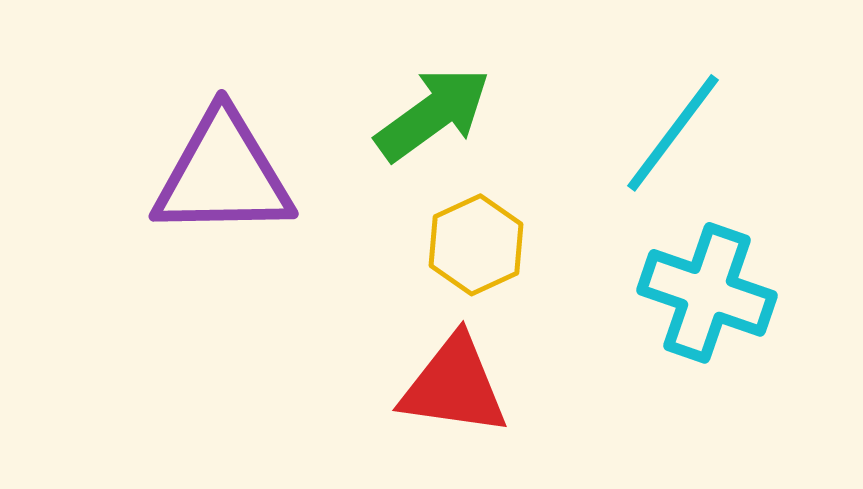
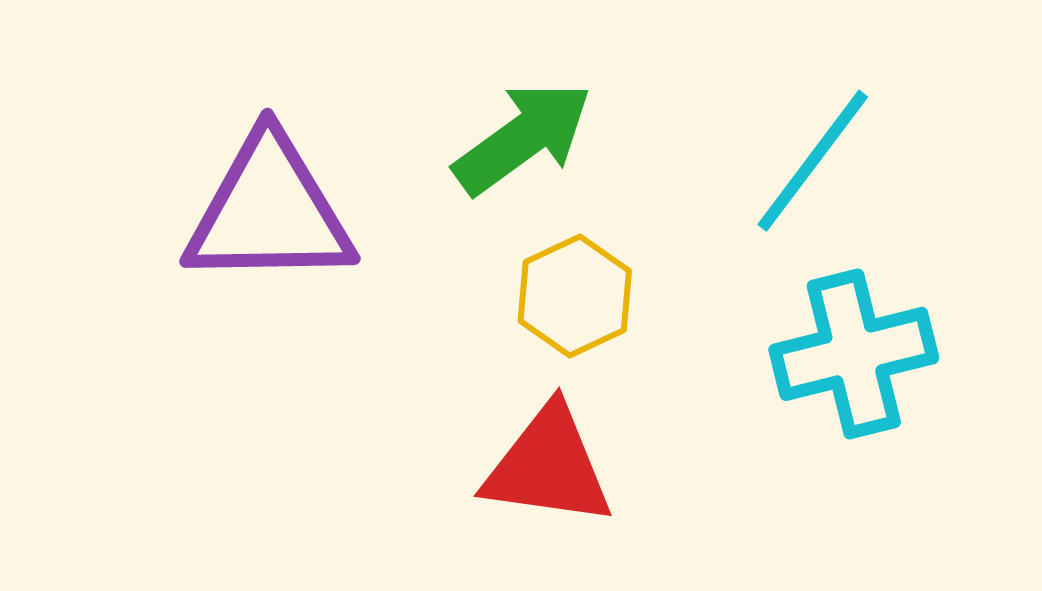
cyan cross: (707, 293) -> (854, 354), turned -33

